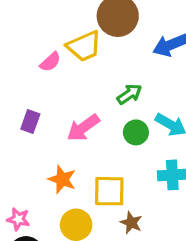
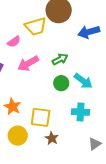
pink semicircle: (50, 62) -> (14, 42), moved
pink arrow: (83, 128) -> (28, 63), moved

